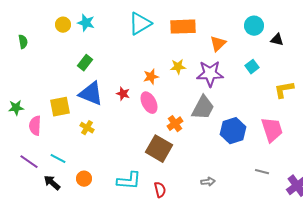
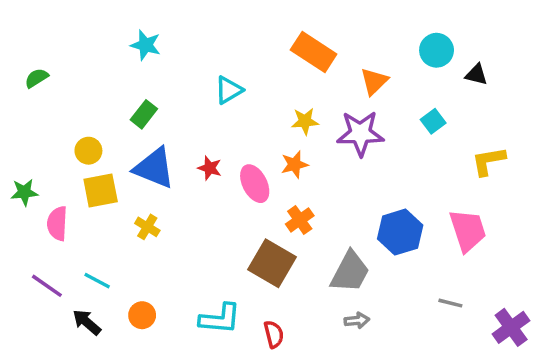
cyan triangle: (140, 24) -> (229, 90), moved, size x0.7
yellow circle: (63, 25) -> (88, 151), moved
orange rectangle: (183, 27) -> (314, 52), turned 35
green semicircle: (23, 42) -> (36, 78), turned -112
orange star: (151, 77) -> (295, 165), moved
gray trapezoid: (203, 108) -> (350, 272), moved

